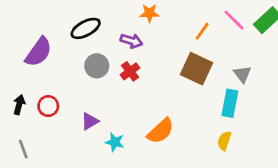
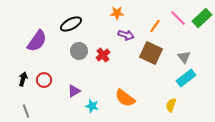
purple arrow: (131, 41) -> (126, 35), moved
cyan rectangle: (230, 103) -> (186, 78), moved, turned 42
orange semicircle: (161, 131) -> (125, 98), turned 80

